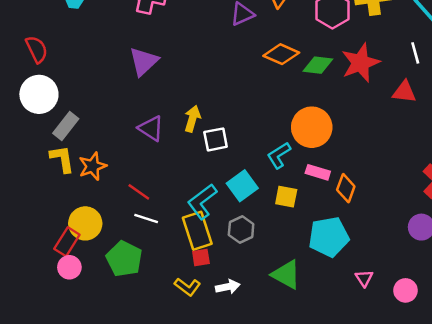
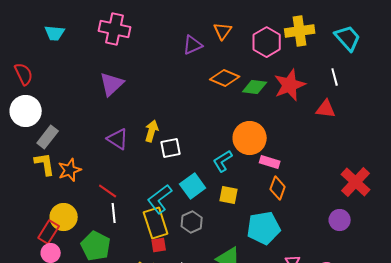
pink rectangle: (318, 172) -> (270, 162), moved
white line: (146, 219) -> (114, 213), turned 66

